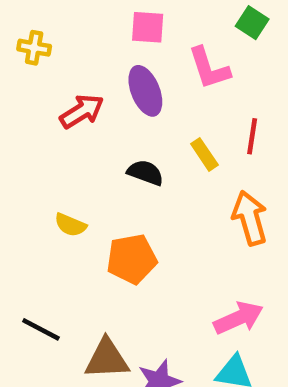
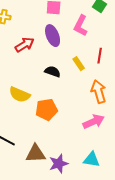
pink L-shape: (209, 68) -> (81, 26), turned 45
yellow semicircle: (70, 225) -> (20, 95), size x1.5
pink arrow: (239, 318) -> (94, 122), moved

